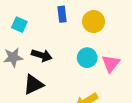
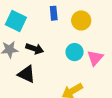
cyan square: (19, 25) -> (16, 21), size x1.5
black triangle: (33, 85) -> (26, 74), turned 48

